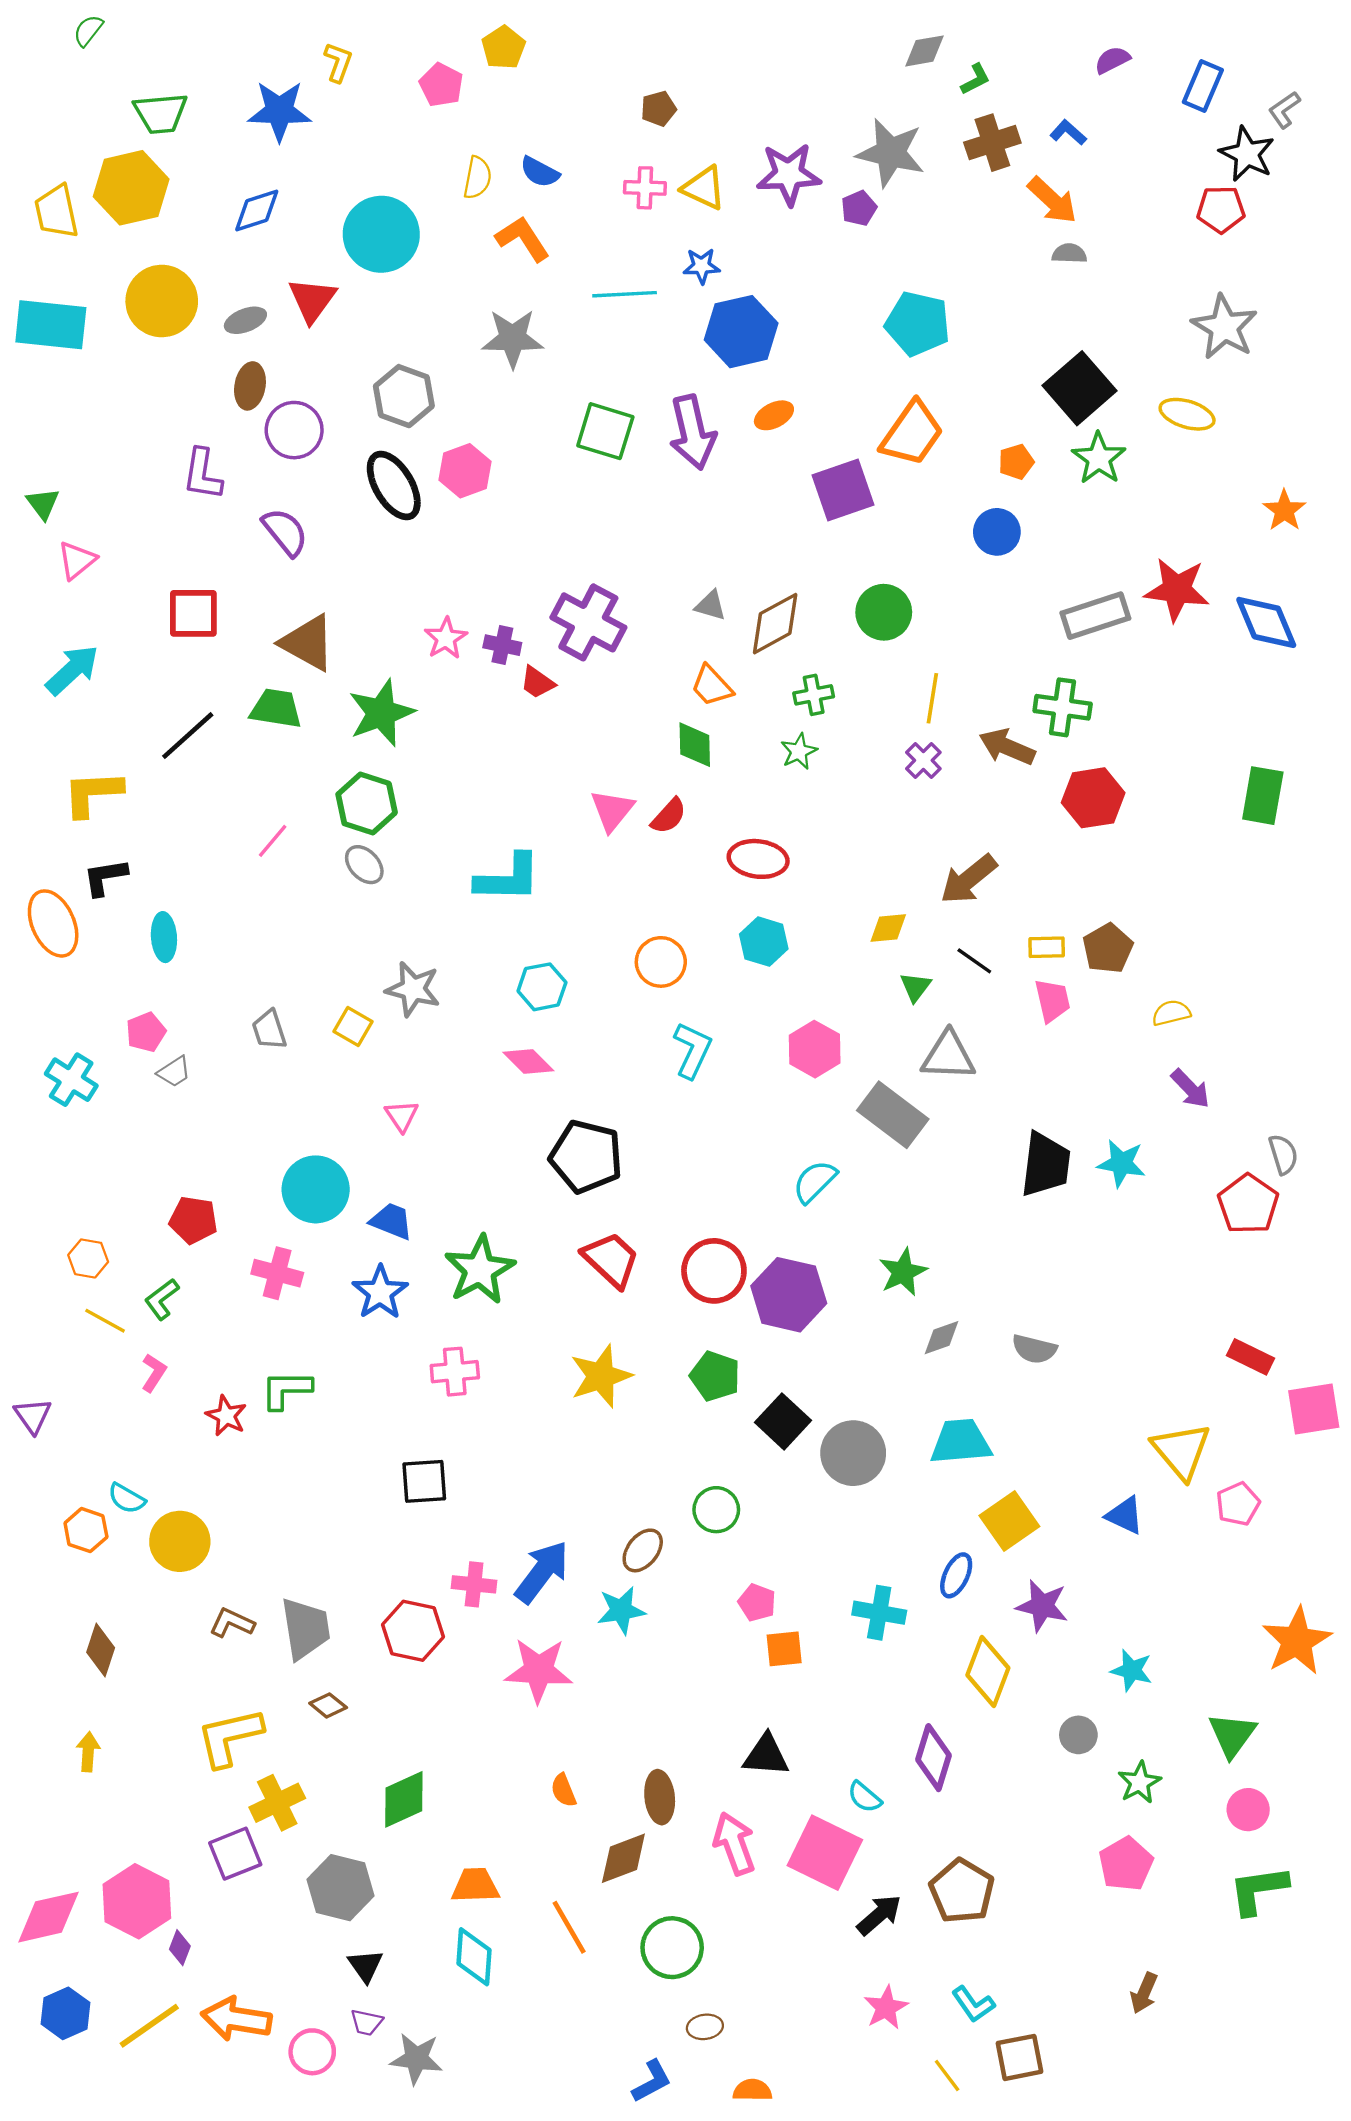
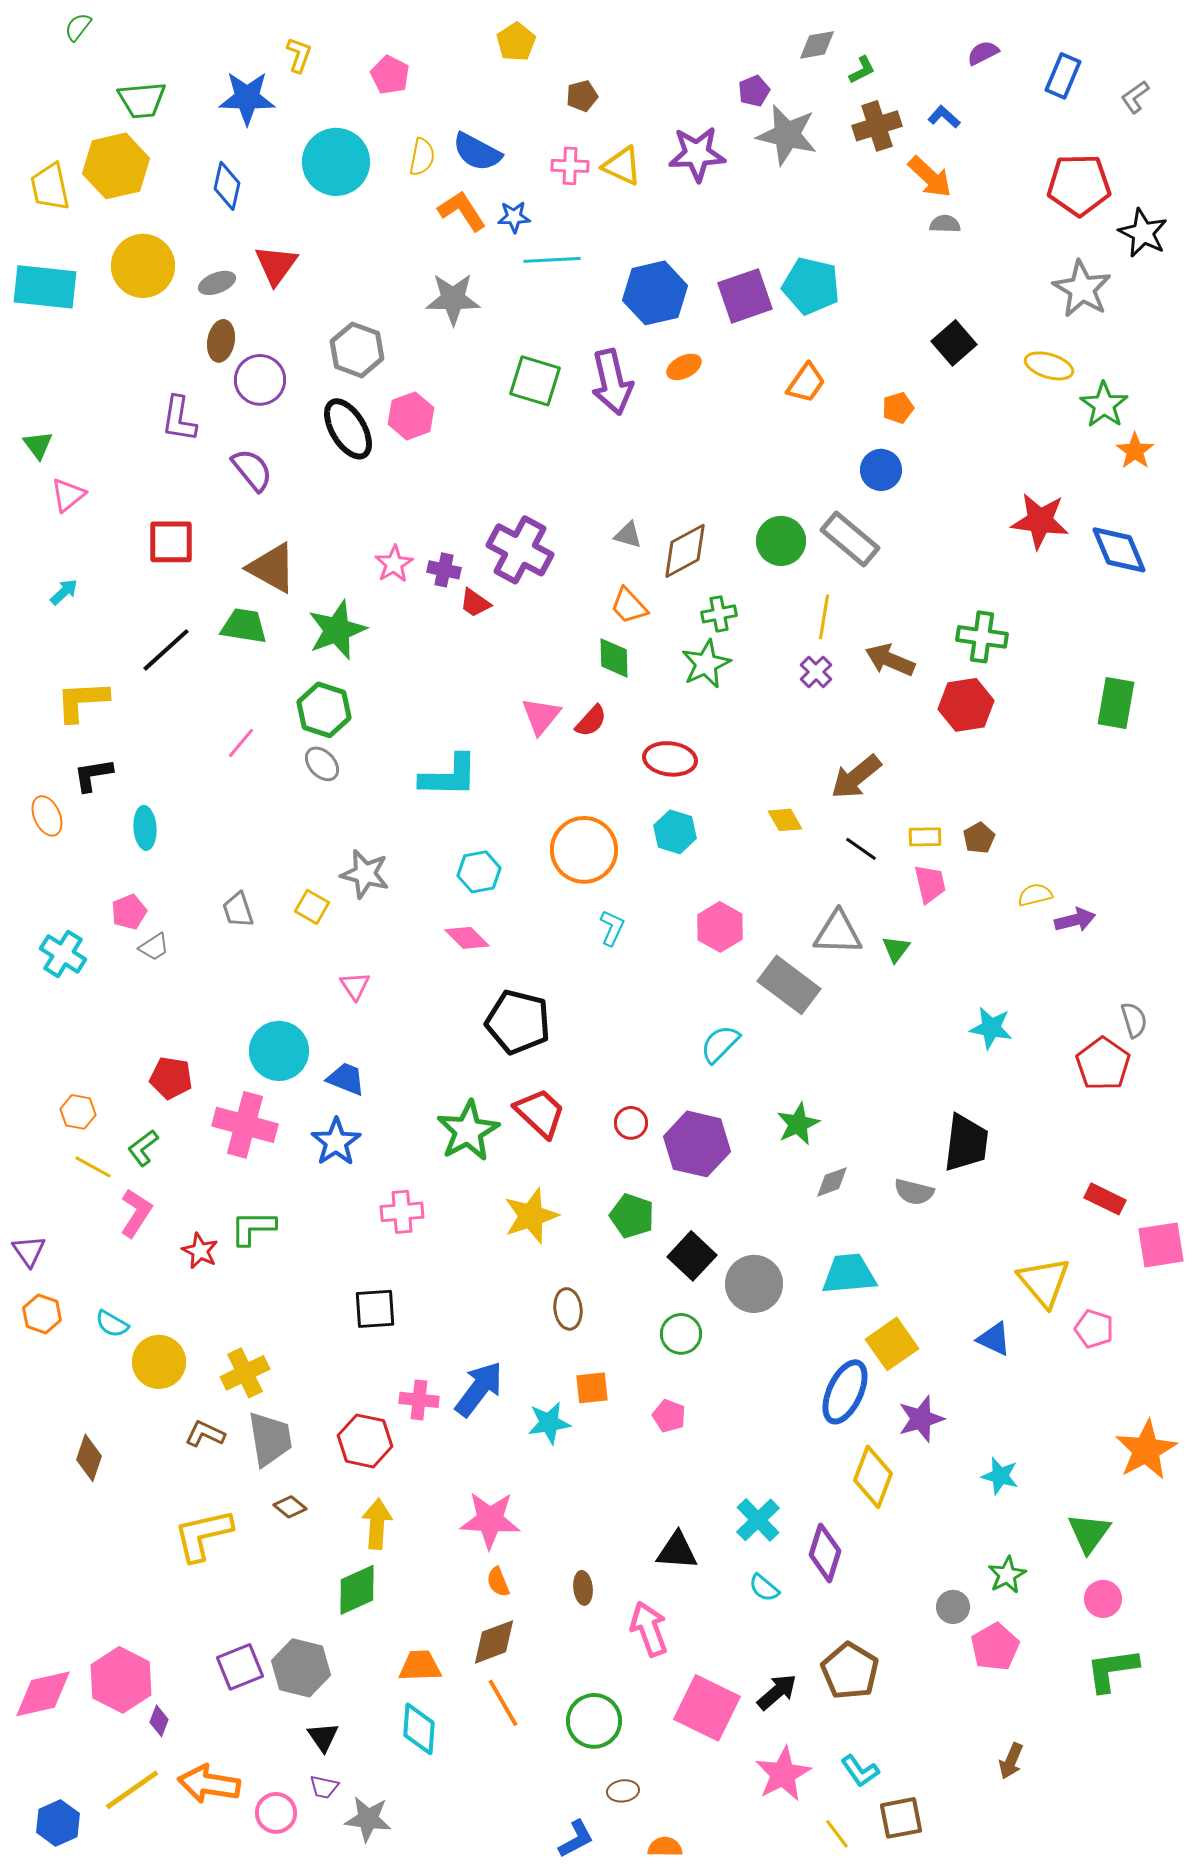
yellow pentagon: (503, 48) -> (516, 42), moved
black star: (1247, 154) -> (1143, 233), moved
blue semicircle: (540, 172) -> (477, 152), size x1.4
purple pentagon: (859, 208) -> (754, 91), moved
red pentagon: (1221, 209) -> (1079, 185), size x1.5
blue diamond: (257, 210) -> (227, 186), turned -60
cyan circle: (381, 234) -> (336, 162), moved
blue star: (702, 266) -> (514, 217), moved
black square: (1080, 388) -> (954, 343), size x0.7
orange trapezoid: (912, 433) -> (806, 383), size x0.7
green star: (1099, 458) -> (1104, 405), moved
purple square: (843, 490) -> (745, 296), moved
gray rectangle: (1095, 616) -> (850, 539), moved, turned 58
cyan arrow: (72, 670) -> (64, 592), size x0.6
green cross: (1063, 707) -> (982, 637), moved
green star: (799, 751) -> (706, 664), size x1.5
orange ellipse: (53, 923) -> (47, 816), size x0.7
yellow diamond: (888, 928) -> (785, 820), turned 66
brown pentagon: (1108, 948) -> (979, 838), size x0.7
orange circle: (661, 962) -> (584, 850), size x1.5
green triangle: (915, 987) -> (896, 949), moved
cyan L-shape: (692, 1050) -> (612, 928), size x0.7
purple arrow: (1190, 1089) -> (1075, 920), moved, turned -60
black trapezoid: (1046, 1165) -> (966, 1143), moved
green star: (480, 1270) -> (468, 1131), moved
red circle: (714, 1271) -> (631, 1123), size x0.6
pink cross: (277, 1273) -> (245, 1125), size x1.4
pink L-shape: (154, 1373) -> (136, 1213), size x1.4
pink pentagon: (1238, 1504) -> (1094, 1329), turned -30
green circle: (716, 1510) -> (681, 1334), moved
orange hexagon: (86, 1530) -> (42, 1314), moved
brown ellipse: (643, 1550) -> (568, 1309), moved, turned -45
blue ellipse: (956, 1575) -> (845, 1392), size x1.6
purple star: (1042, 1606) -> (921, 1419), turned -30
cyan cross: (879, 1613) -> (758, 1520), moved, turned 36
orange square: (784, 1649) -> (592, 1388), moved
pink star: (539, 1670) -> (490, 1520), moved
gray circle: (1078, 1735) -> (953, 1607), moved
yellow arrow: (88, 1752) -> (377, 1524), moved, size x1.4
brown ellipse: (660, 1797) -> (583, 1588), size x0.7
yellow cross: (277, 1803) -> (245, 1373), moved
pink square: (825, 1853) -> (707, 1708), moved
purple square: (235, 1854) -> (240, 1667), moved
brown diamond: (623, 1858) -> (494, 1642), moved
pink star: (886, 2008) -> (783, 1774), size x1.4
blue hexagon: (66, 2013) -> (58, 1823), moved

